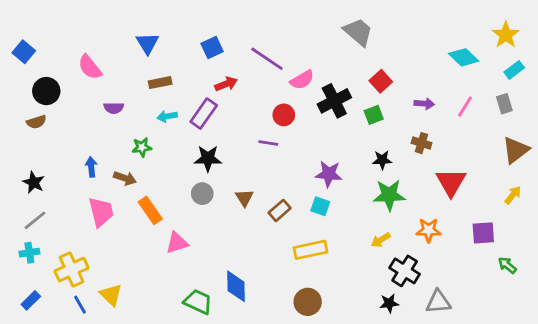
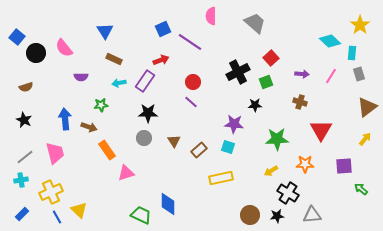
blue square: (212, 47) -> (163, 29), moved
cyan rectangle: (514, 70) -> (352, 53), moved, turned -48
pink semicircle: (302, 80) -> (211, 16), moved, turned 120
brown rectangle: (160, 83) -> (114, 59), turned 35
black circle: (46, 91) -> (36, 53), moved
red circle: (284, 115) -> (193, 82), moved
purple line: (268, 143) -> (191, 102), turned 32
black star: (382, 160) -> (255, 105), moved
blue arrow: (91, 167) -> (65, 119), size x1.5
black star: (34, 182) -> (24, 120), moved
pink trapezoid: (101, 212) -> (55, 153), moved
brown circle: (308, 302) -> (250, 215), moved

